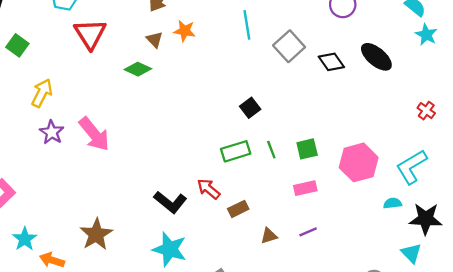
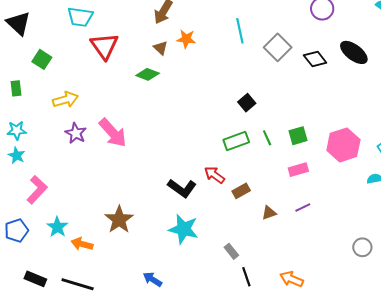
yellow arrow: (42, 93) -> (65, 100), turned 50

